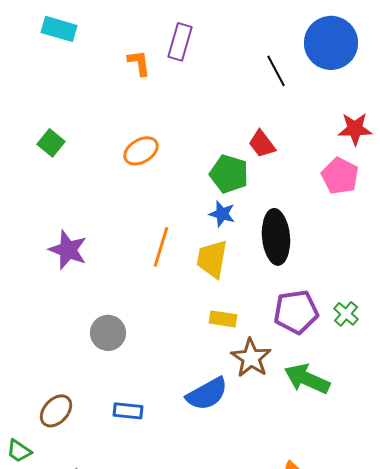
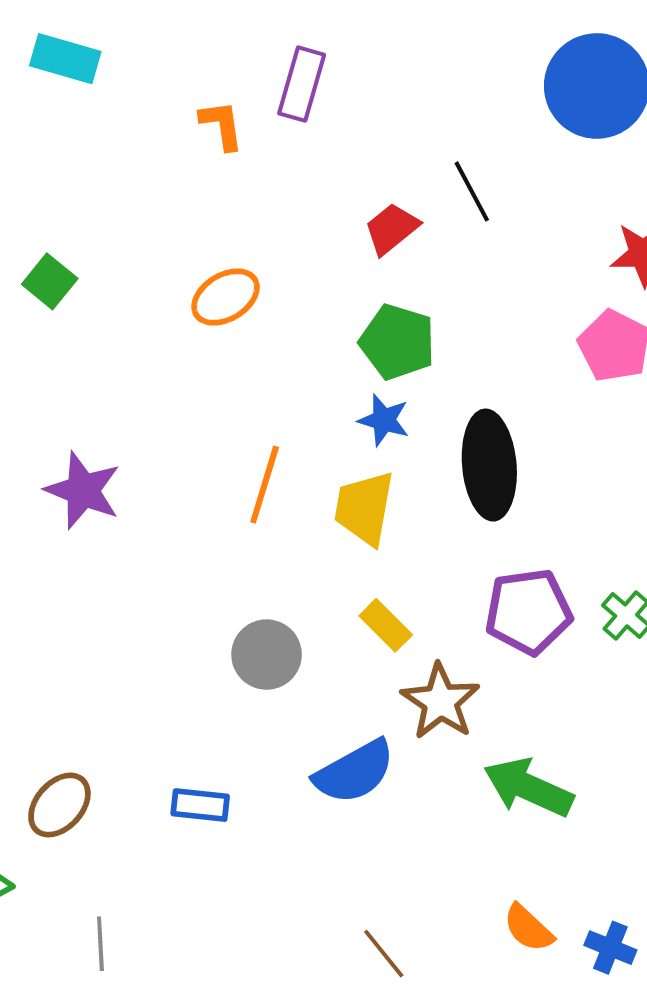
black line: (276, 71) -> (472, 191), moved
red trapezoid: (262, 144) -> (392, 229), moved, turned 88
yellow rectangle: (223, 319) -> (386, 625), turned 36
gray circle: (108, 333) -> (267, 655), moved
green arrow: (307, 379) -> (528, 787), moved

